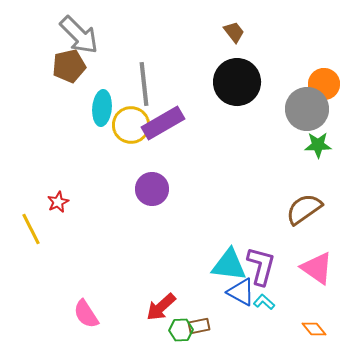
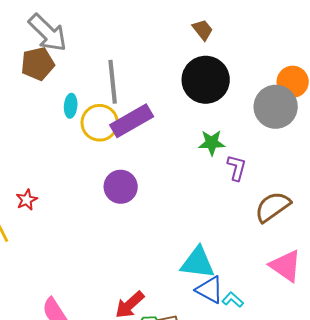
cyan ellipse: (102, 108) -> (71, 106), size x0.7
green star: (318, 145) -> (212, 143), moved
purple L-shape: (261, 266) -> (237, 168), moved, size x0.7

